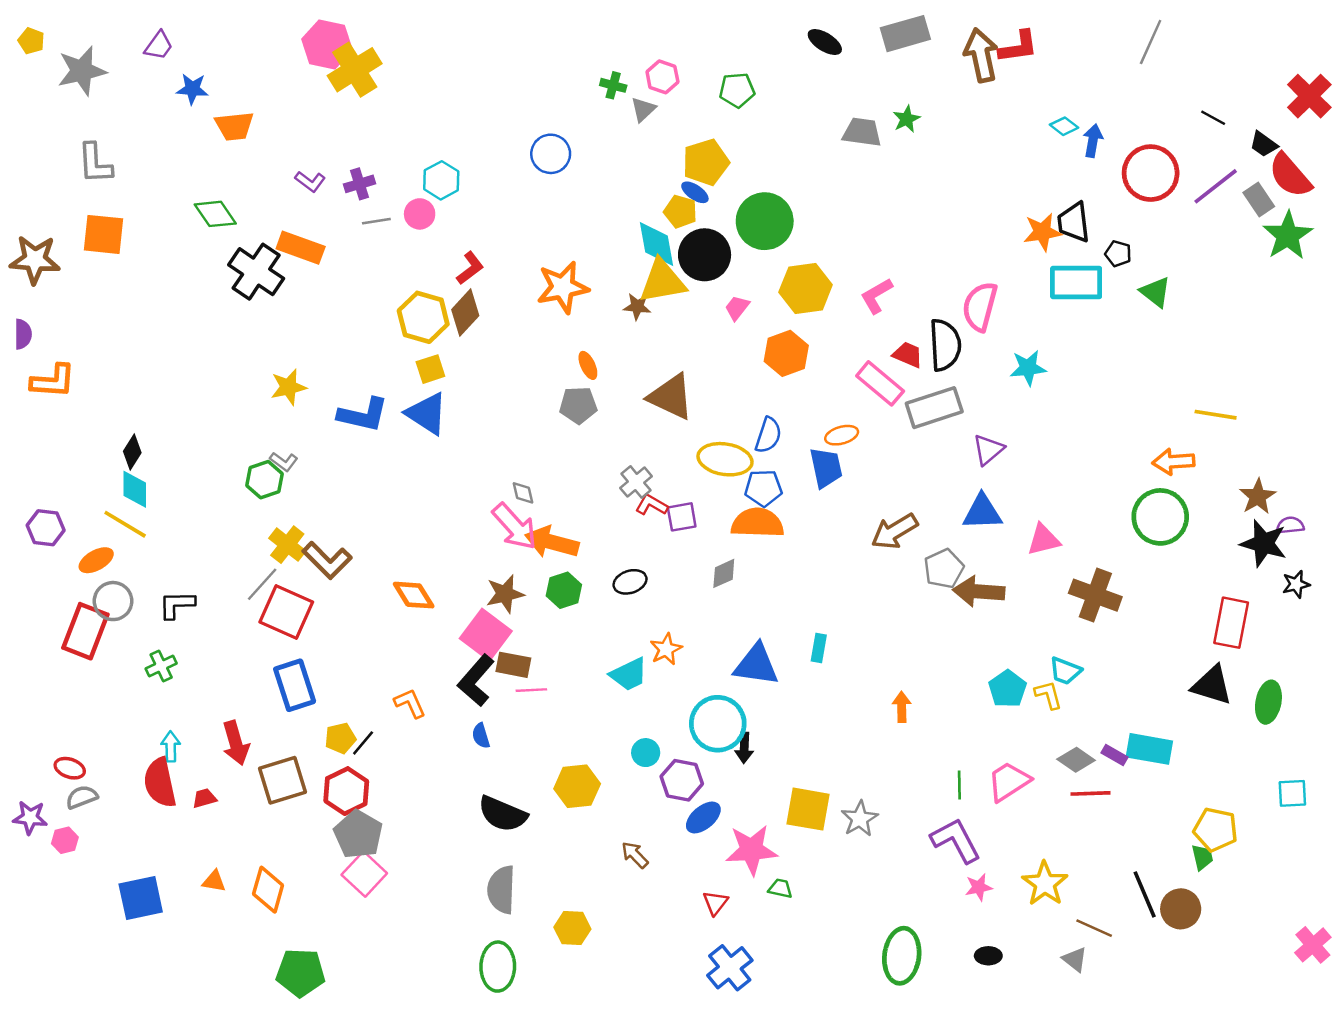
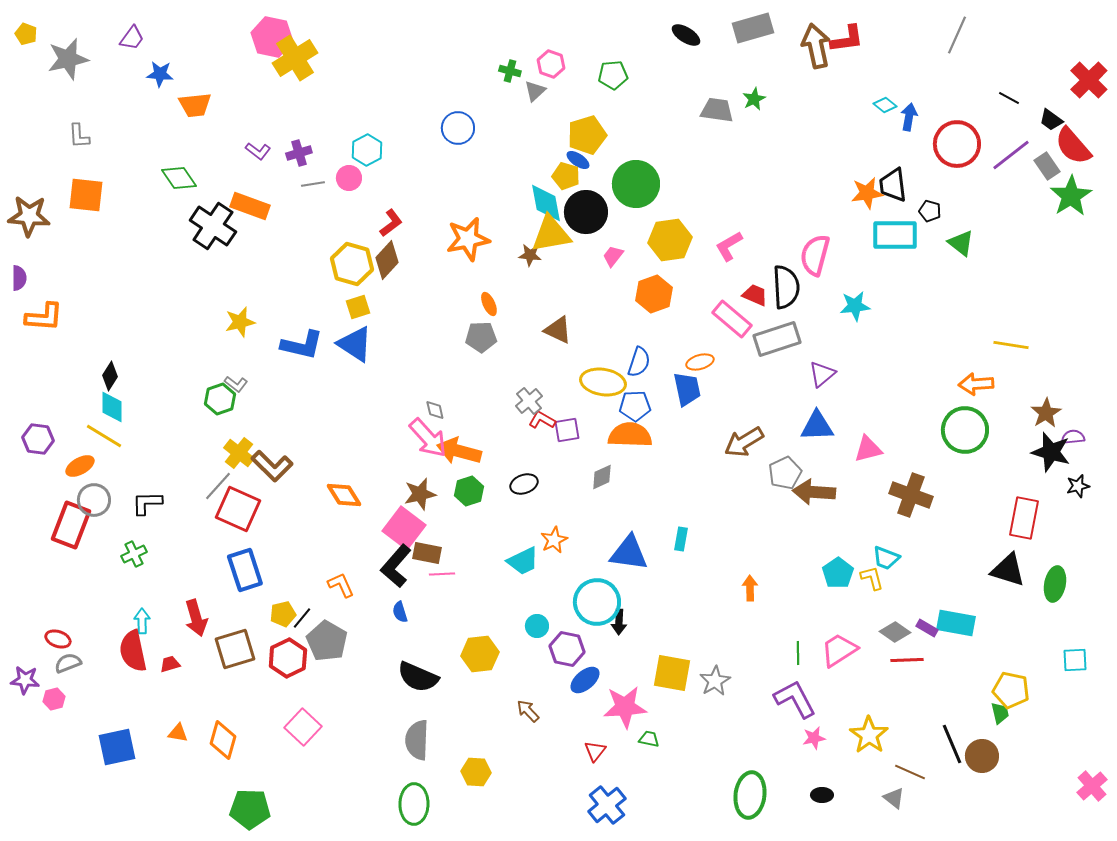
gray L-shape: (95, 163) -> (79, 136), size x0.7
brown triangle: (671, 397) -> (558, 330), size x0.7
gray pentagon: (358, 834) -> (327, 641), moved

